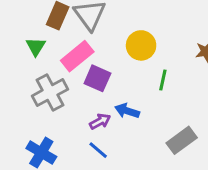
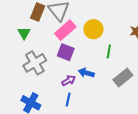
pink rectangle: (77, 56) -> (65, 30), moved
gray rectangle: (182, 140) -> (123, 78), moved
blue line: (98, 150) -> (68, 100), turned 64

